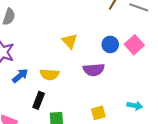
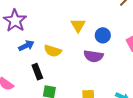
blue circle: (110, 44) -> (103, 35), moved
black rectangle: (39, 100) -> (37, 72), turned -56

